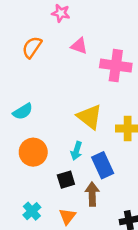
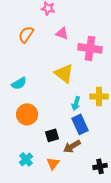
yellow triangle: (90, 117) -> (64, 73), moved
cyan arrow: (76, 151) -> (76, 103), moved
brown arrow: (92, 194) -> (72, 146), turned -120

